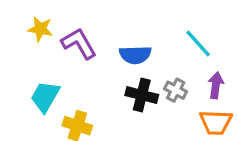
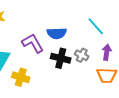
purple L-shape: (79, 43) -> (33, 43), moved

